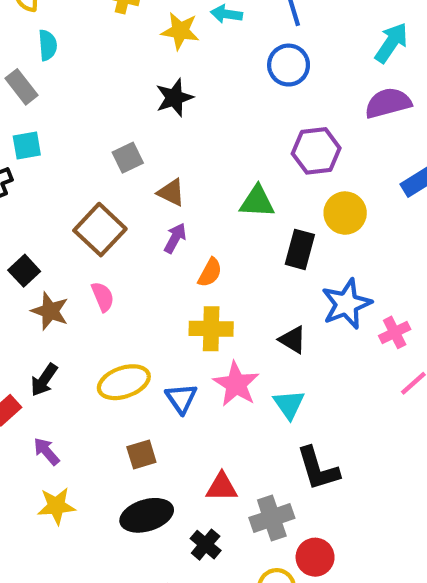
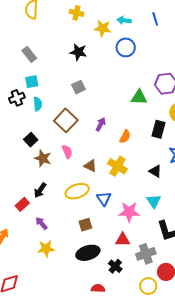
cyan semicircle: (48, 45) -> (38, 104), moved
blue circle: (289, 65) -> (126, 47), moved
black star: (174, 98) -> (78, 52), moved, turned 30
brown triangle: (171, 192) -> (90, 166), moved
green triangle: (257, 202) -> (139, 97), moved
orange semicircle: (210, 272) -> (125, 137), moved
yellow cross: (211, 329) -> (117, 166), turned 30
pink star: (236, 384) -> (129, 212), moved, turned -30

